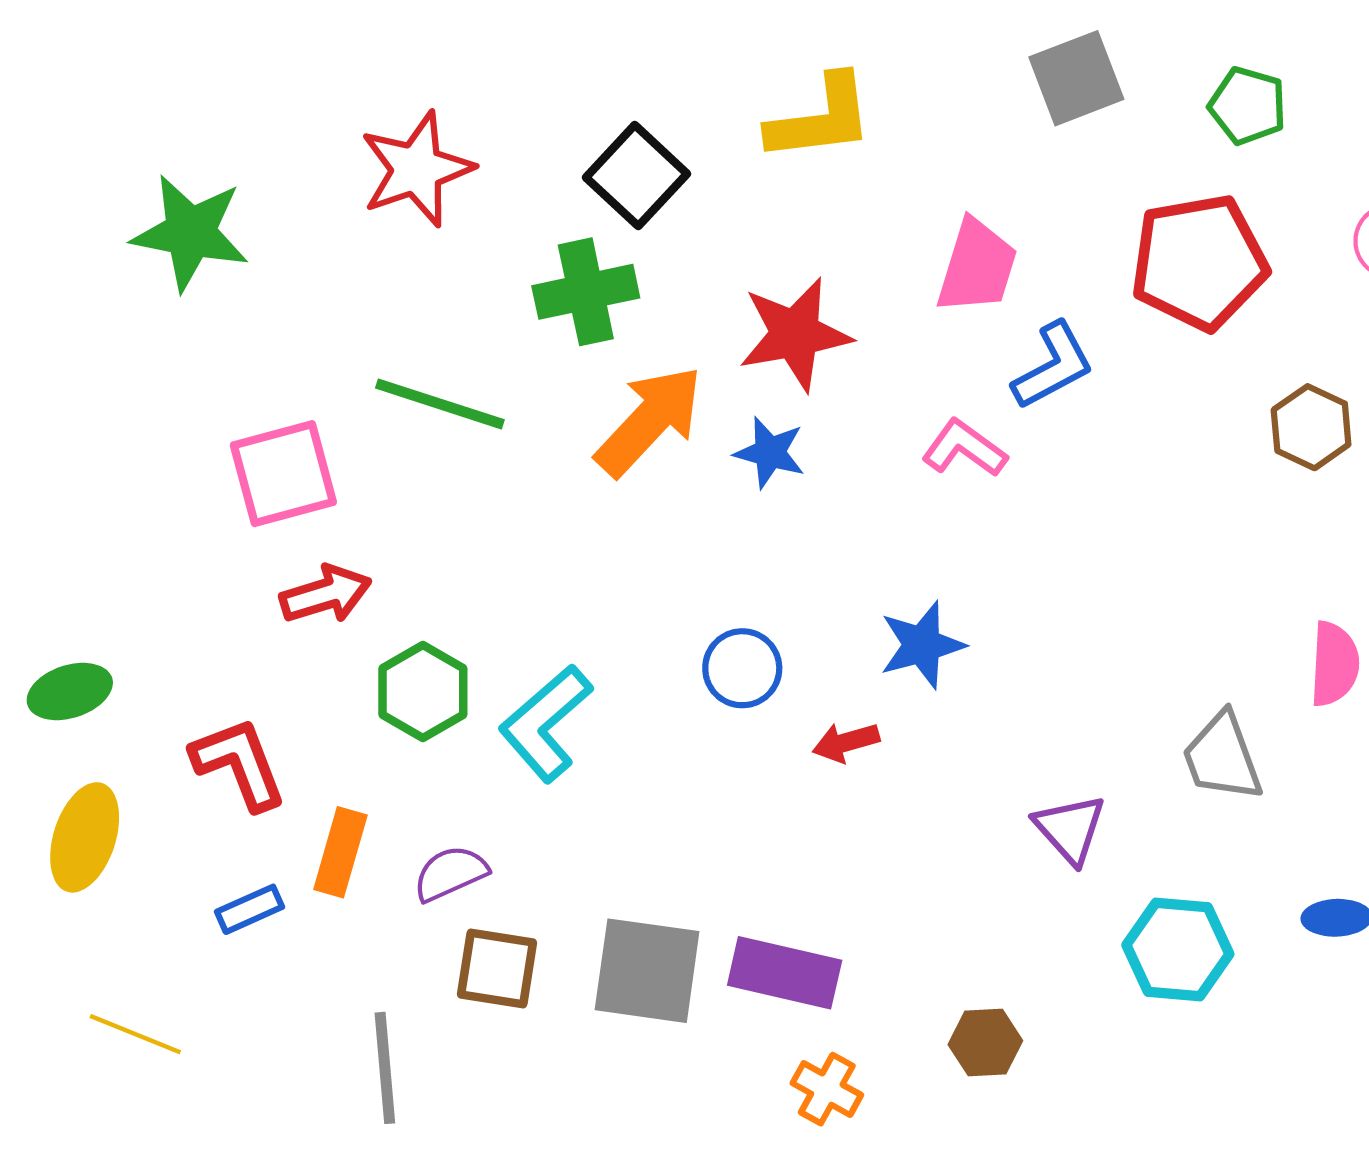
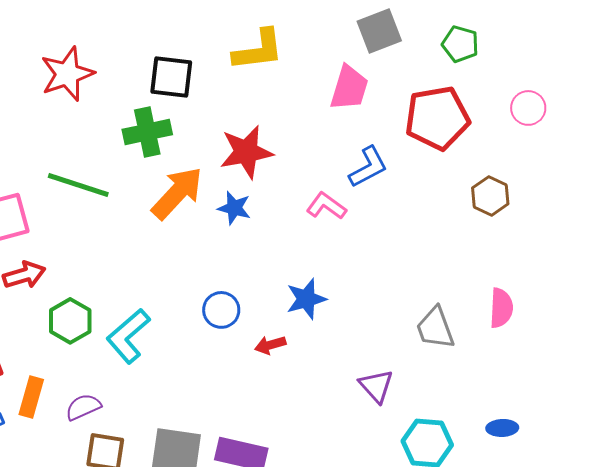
black square: (637, 176) -> (171, 77), turned -36
pink trapezoid: (977, 266) -> (349, 88), moved
gray trapezoid: (1222, 757) -> (435, 328), moved

